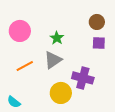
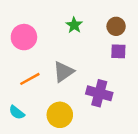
green star: (57, 38) -> (74, 25), moved
yellow circle: (61, 93) -> (60, 115), moved
cyan semicircle: (14, 102) -> (17, 112), moved

